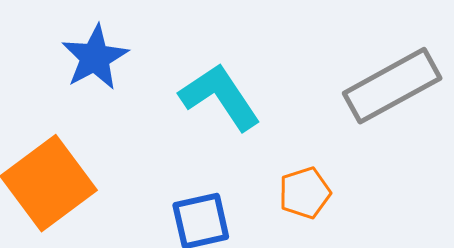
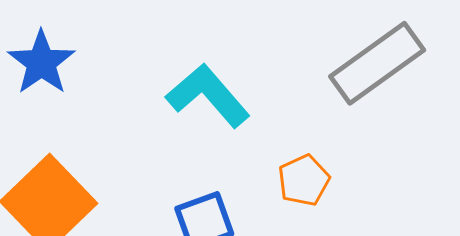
blue star: (95, 58) -> (41, 62), moved

